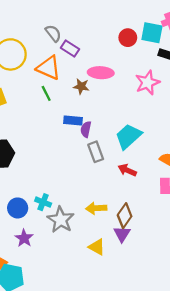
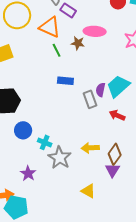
green line: (46, 93) -> (57, 50), moved
blue rectangle: (73, 121) -> (65, 81), moved
purple semicircle: (86, 129) -> (100, 90), moved
blue circle: (18, 208) -> (23, 130), moved
yellow triangle: (97, 247) -> (88, 191), moved

